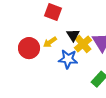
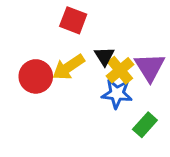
yellow arrow: (50, 42) -> (69, 67), size x1.5
blue star: (68, 59) -> (117, 94), moved

